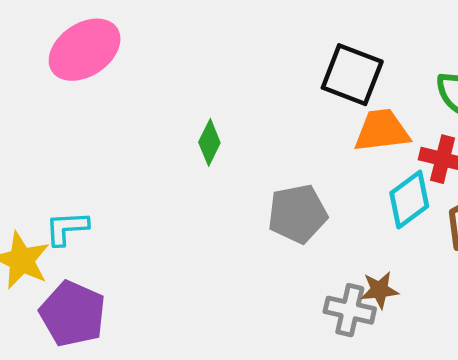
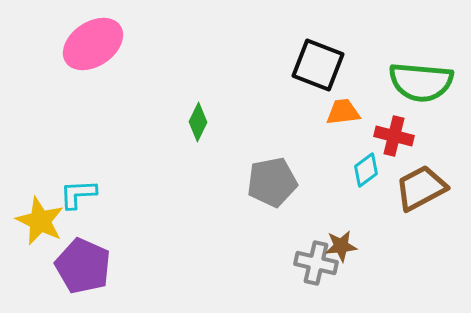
orange trapezoid: (382, 131) -> (343, 112), size x0.7
cyan diamond: (409, 200) -> (366, 170), size x0.7

